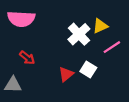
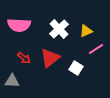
white cross: (79, 34) -> (59, 29), moved
red triangle: (66, 74) -> (50, 58), moved, size x1.5

